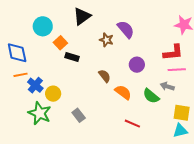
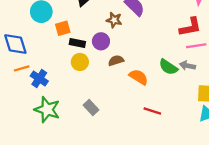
orange square: (60, 43) -> (63, 28), turned 32
purple circle: (137, 65) -> (101, 41), moved
brown semicircle: (105, 76) -> (116, 61), turned -64
yellow circle: (53, 94) -> (80, 62), moved
green semicircle: (151, 96) -> (168, 67), moved

